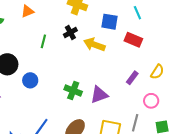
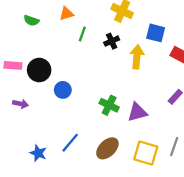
green line: (43, 41) -> (82, 34), moved
yellow arrow: (94, 45) -> (137, 57), turned 70

